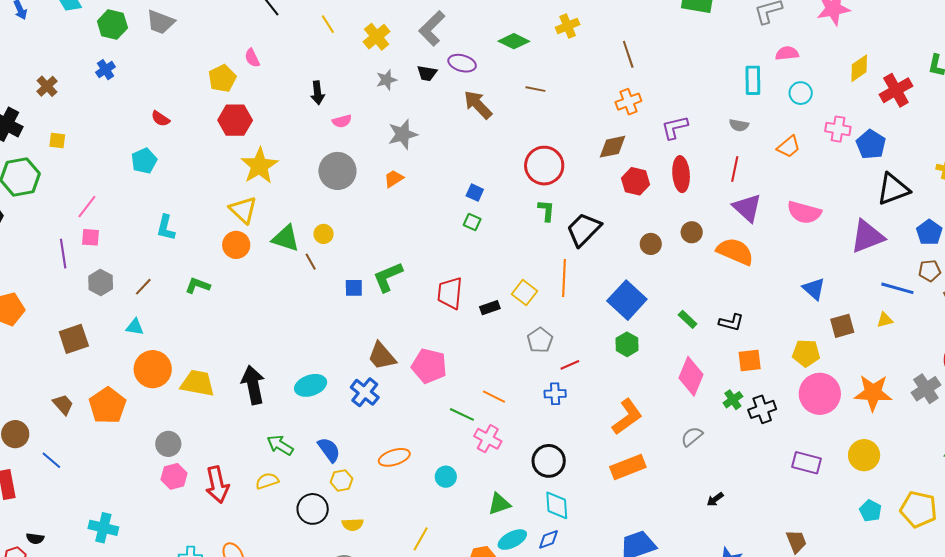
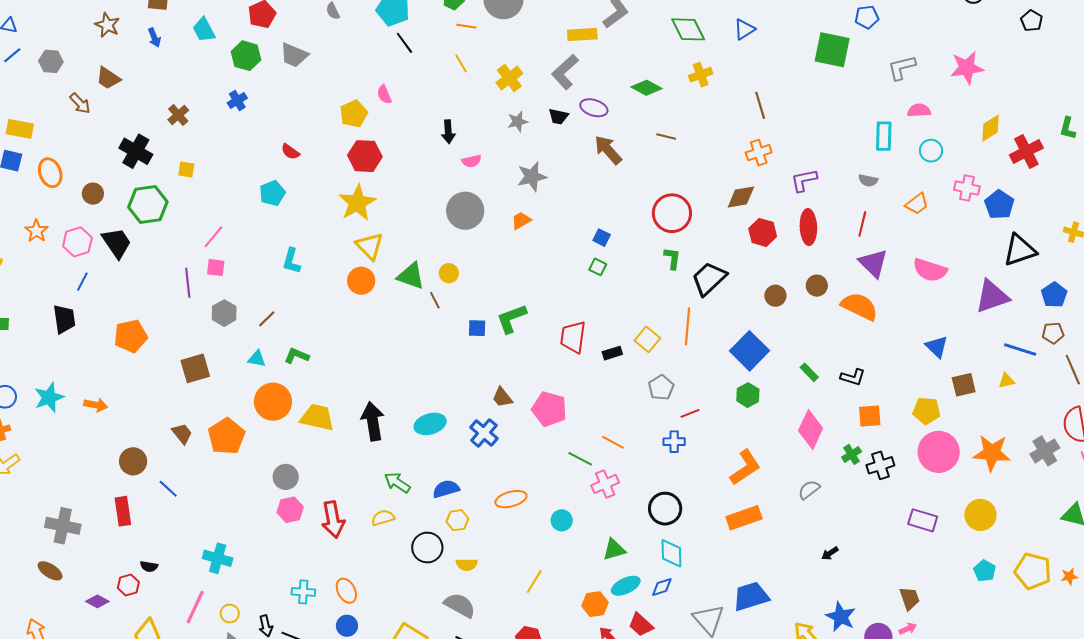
yellow star: (259, 166) -> (357, 203), moved
green L-shape: (198, 286) -> (297, 356), moved
brown trapezoid: (382, 356) -> (502, 397), size x0.7
pink cross: (488, 439) -> (605, 484), turned 36
blue semicircle: (329, 450) -> (446, 489), turned -72

